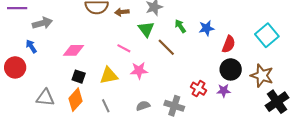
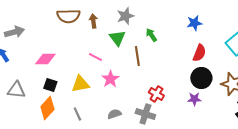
brown arrow: (122, 12) -> (93, 21), turned 88
blue star: (206, 28) -> (194, 23), moved
brown line: (166, 47) -> (137, 56), turned 36
pink star: (139, 70) -> (110, 79), turned -30
red cross: (198, 89) -> (156, 94), moved
gray triangle: (45, 98) -> (16, 90), moved

